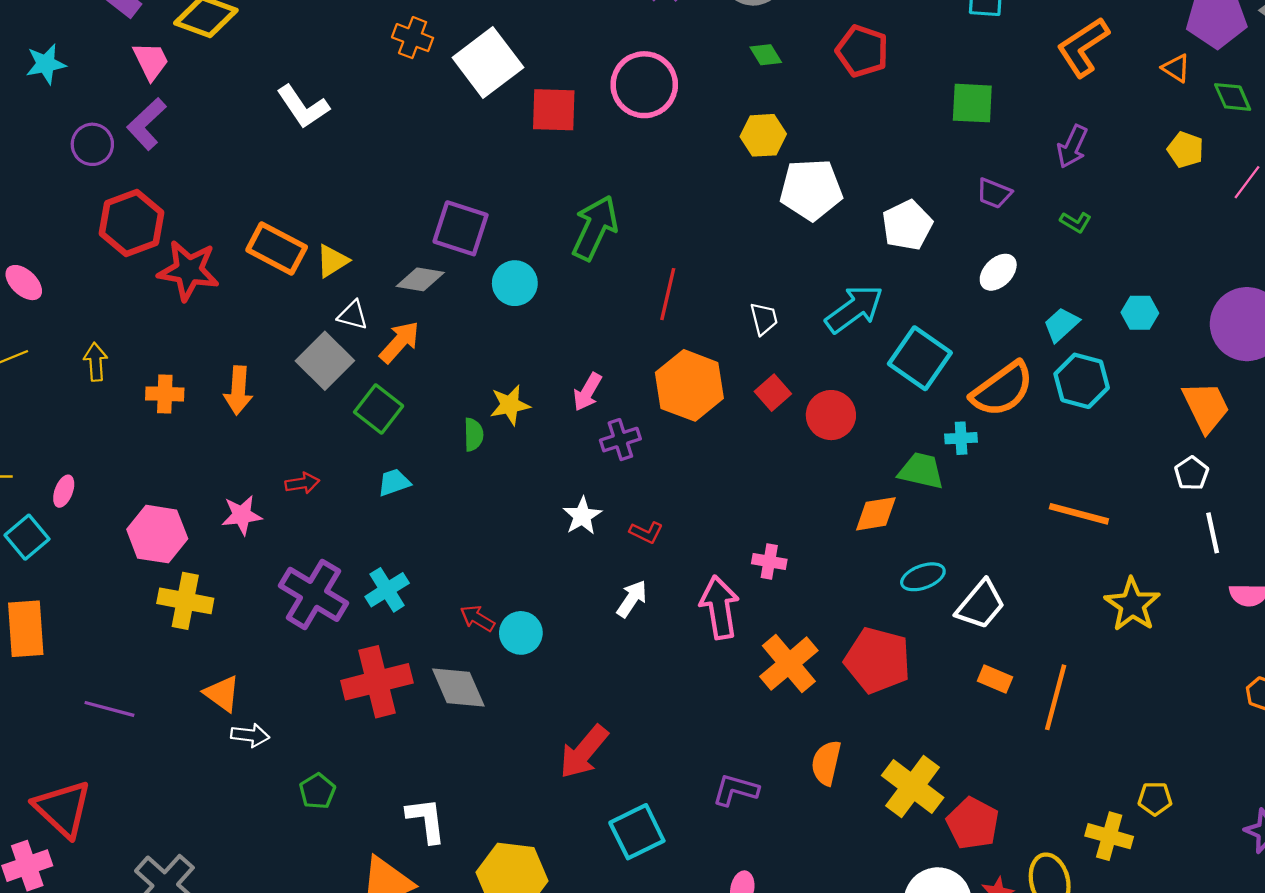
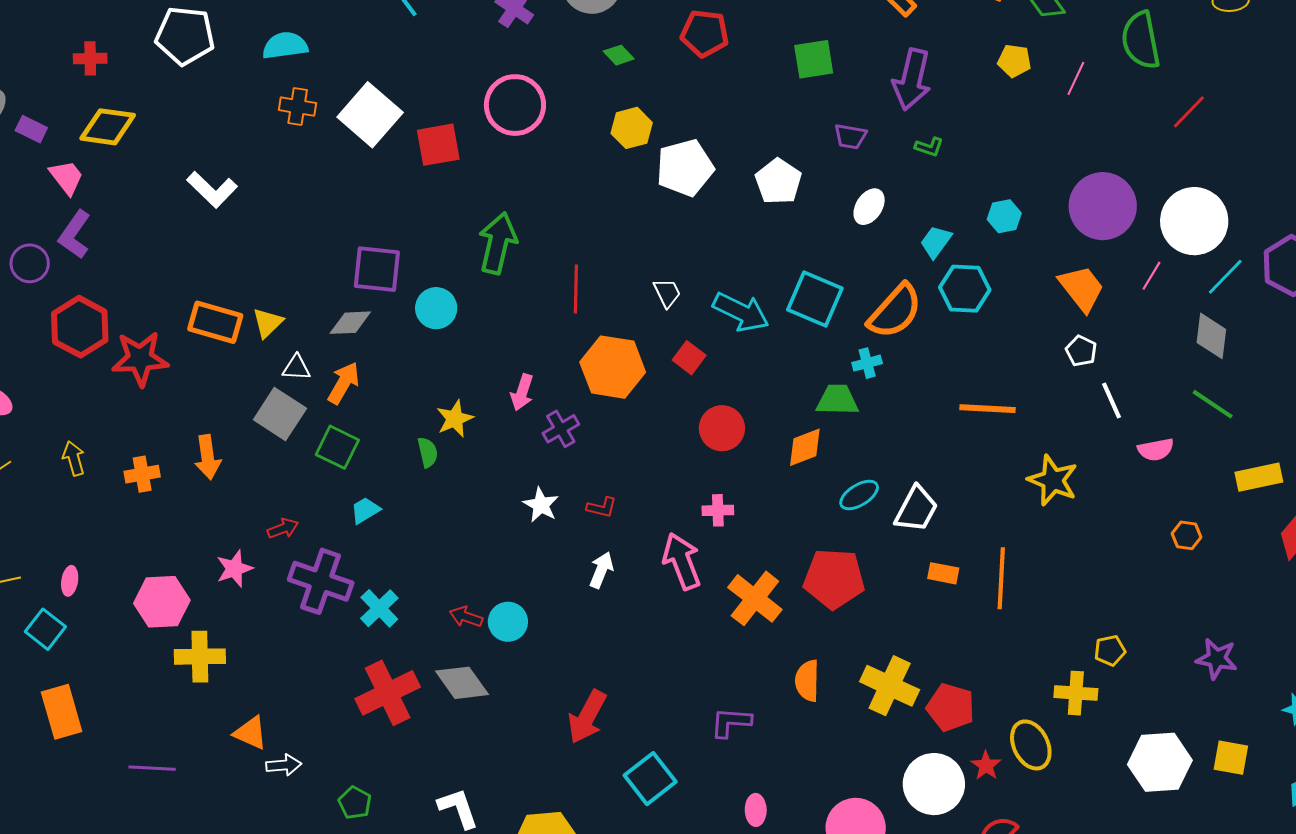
purple arrow: (1072, 147) -> (912, 79), size x1.5
cyan arrow: (854, 309) -> (741, 312), moved, turned 74
red circle: (831, 415) -> (722, 428), moved
purple cross: (314, 594) -> (321, 581), moved

